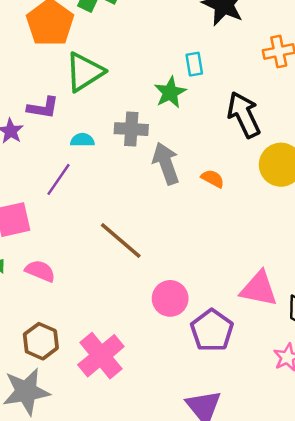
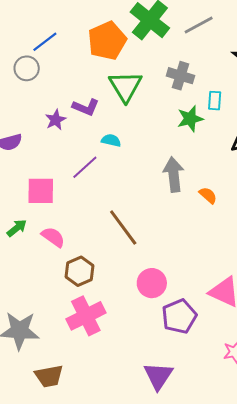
green triangle: (84, 72) -> (125, 86), turned -42
gray cross: (131, 129) -> (181, 76), moved
brown hexagon: (41, 341) -> (80, 271), moved

